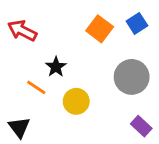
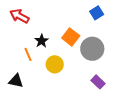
orange square: (100, 29) -> (71, 37), moved
orange line: (36, 87) -> (28, 54), turned 32
black triangle: (19, 127) -> (16, 81), turned -42

